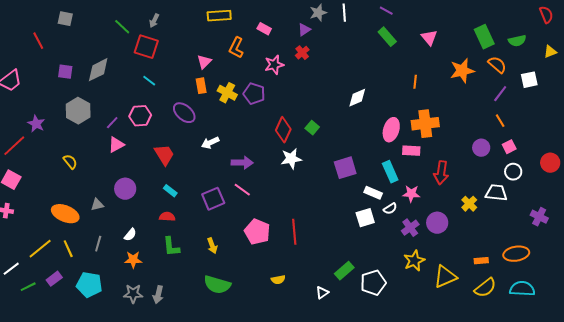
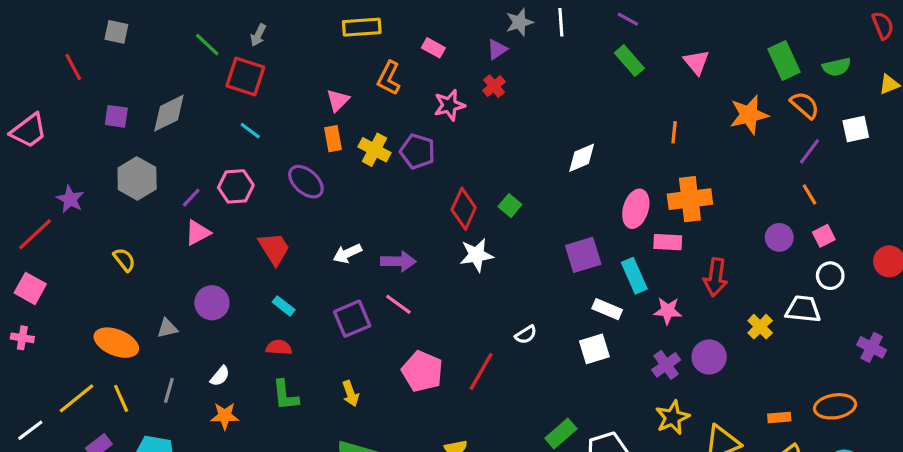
white arrow: (210, 143) -> (347, 253), moved
purple square: (345, 168) -> (583, 255), moved
white semicircle: (390, 209) -> (526, 335), moved
red line: (294, 232) -> (481, 371), turned 35

